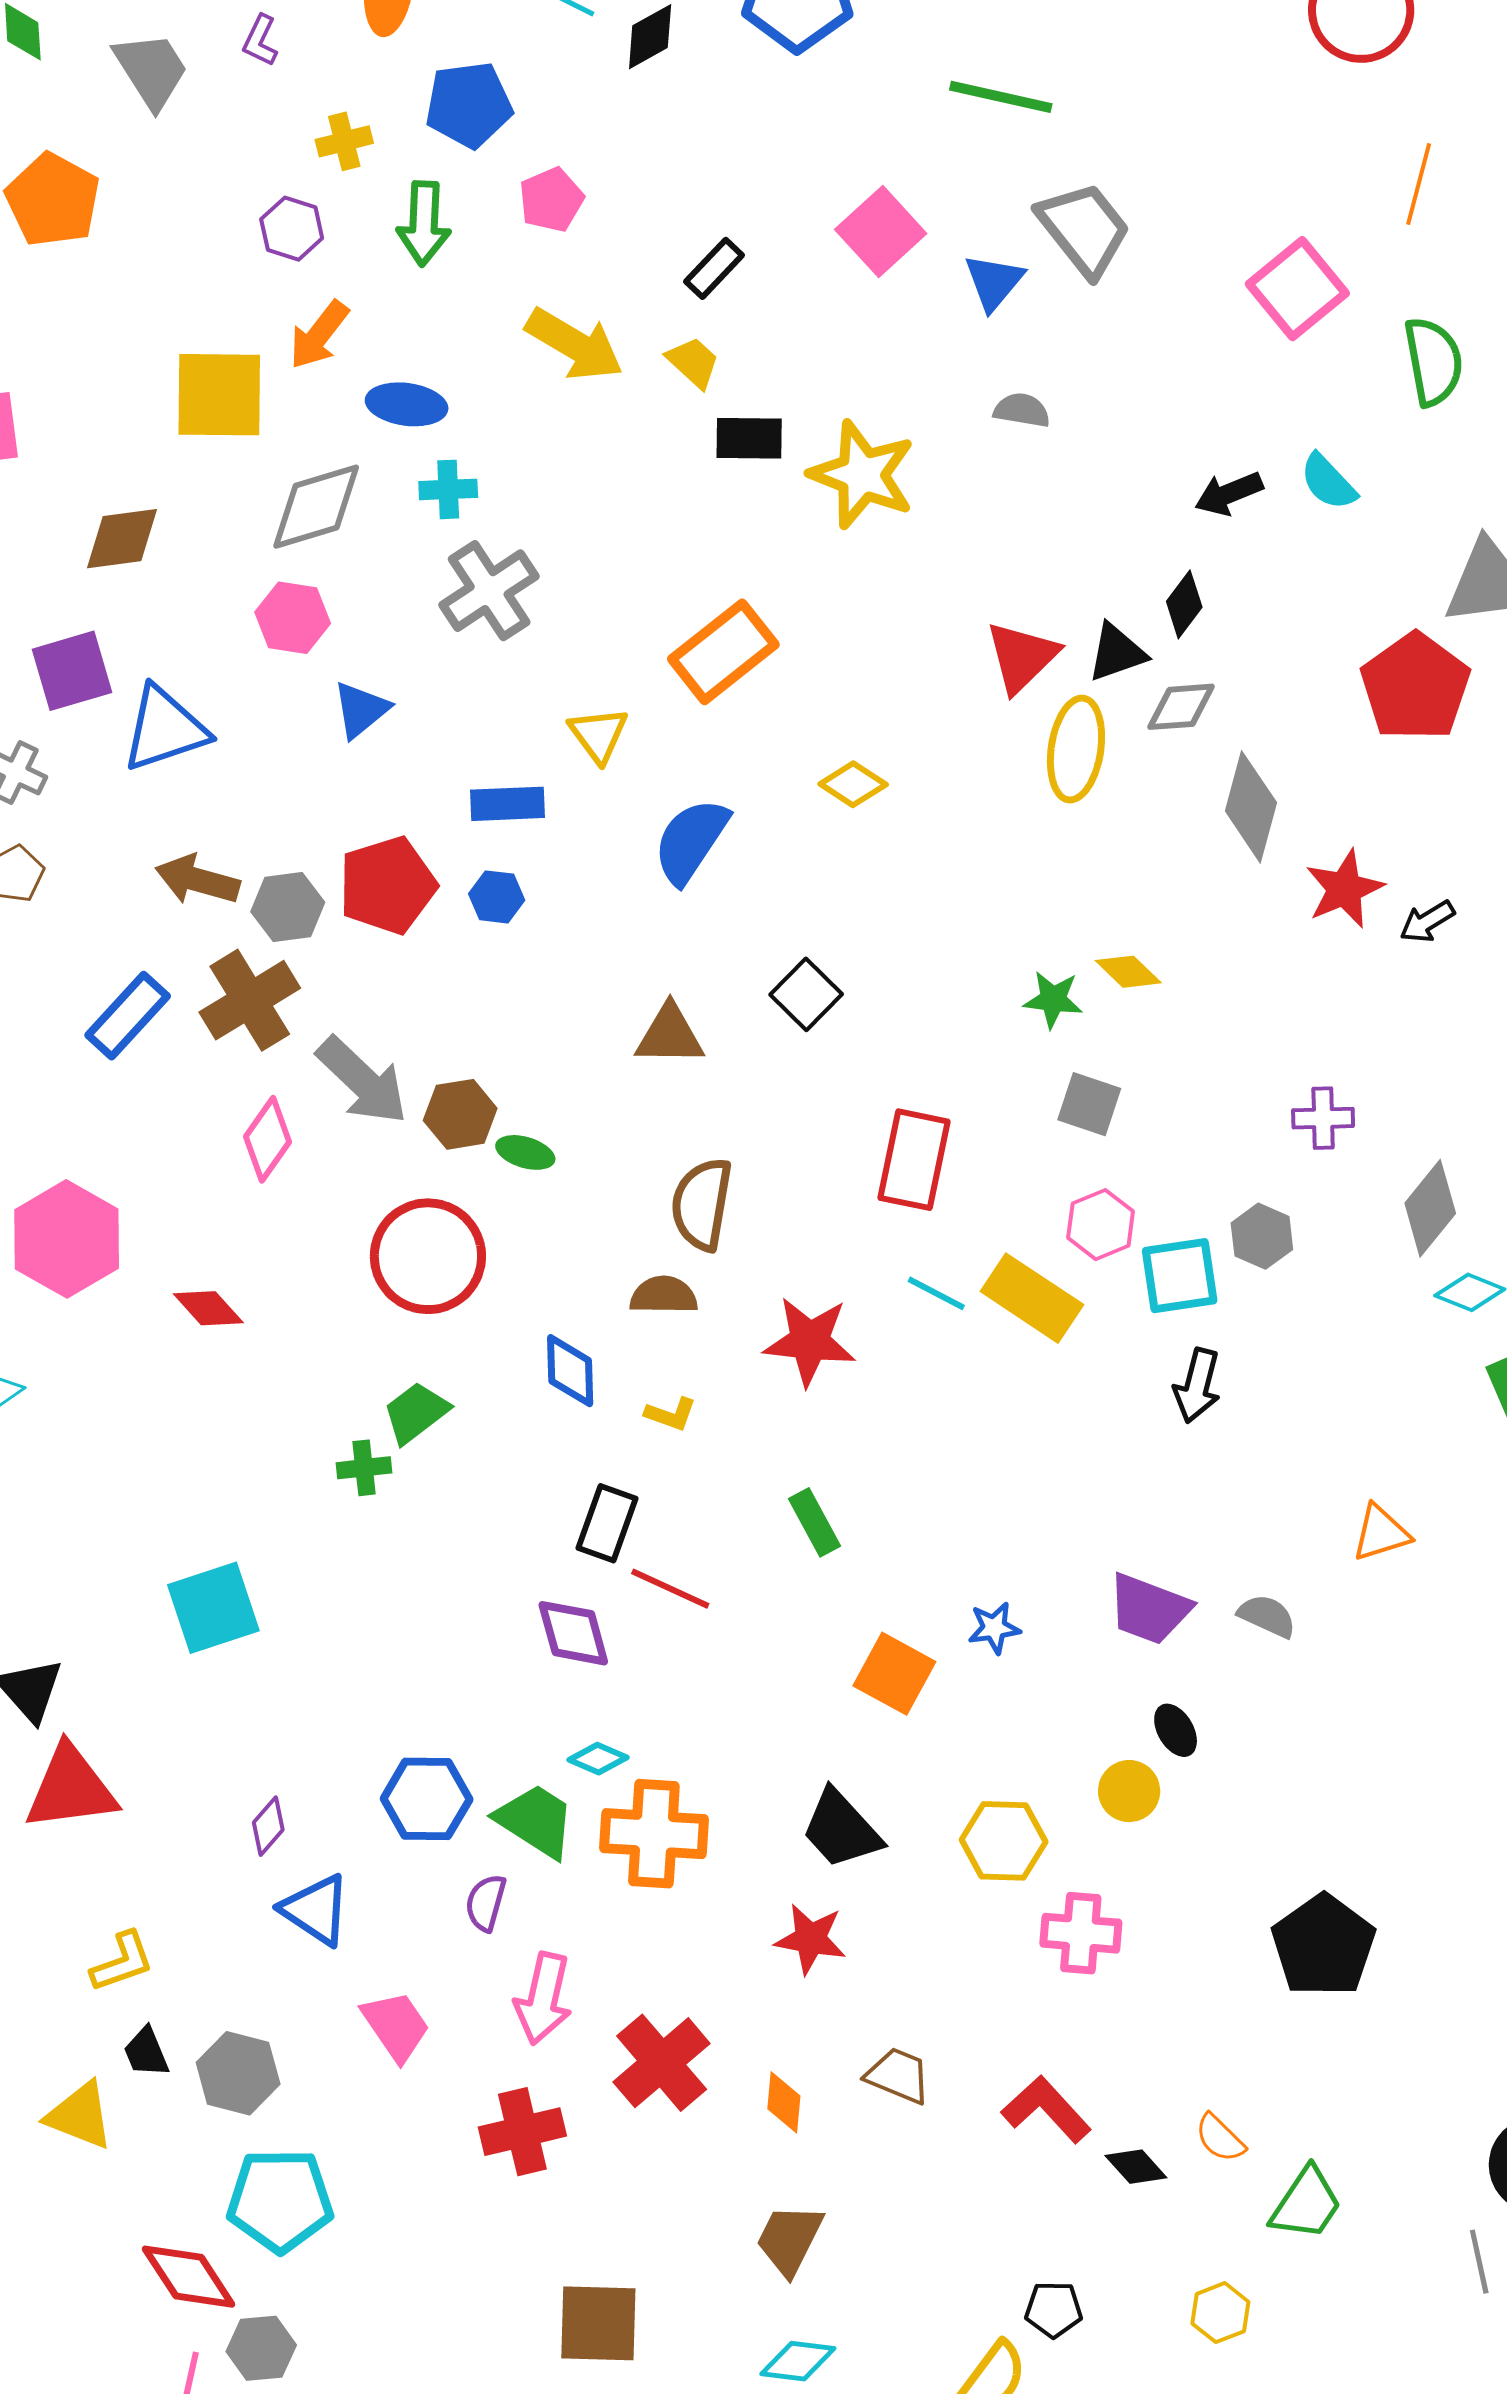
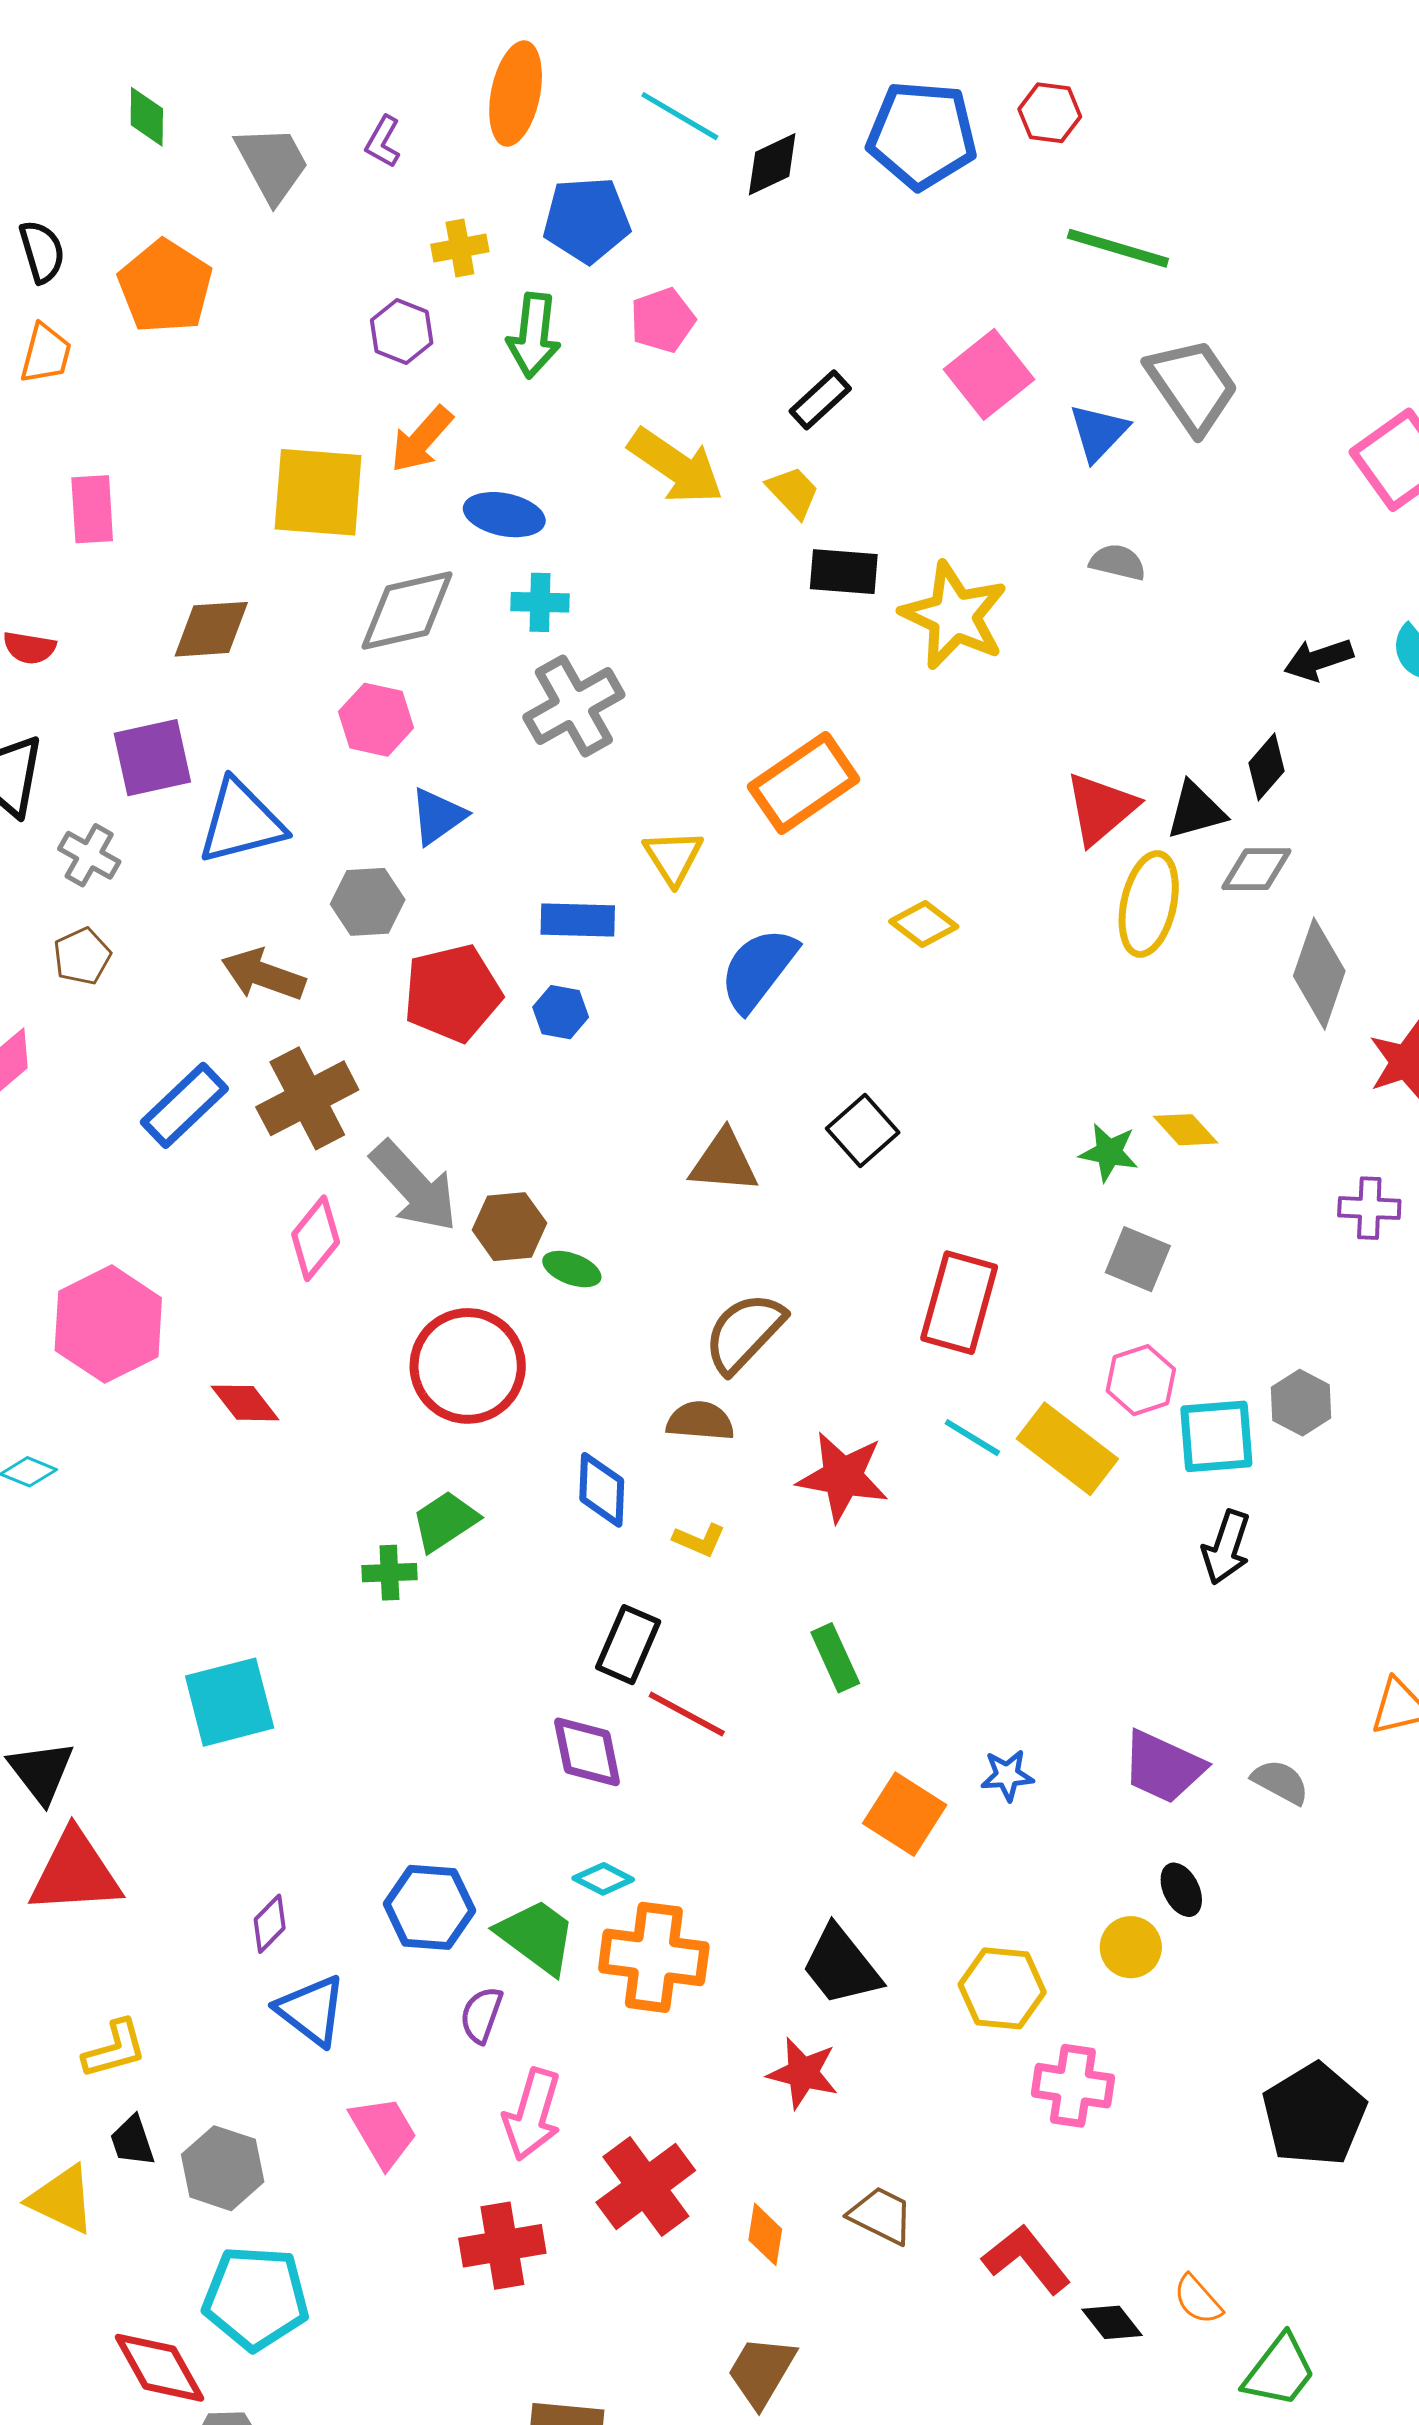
gray hexagon: (288, 907) -> (368, 902), moved
purple cross: (1323, 1118) -> (1369, 1208), moved
brown semicircle: (702, 1204) -> (744, 1333), turned 30

